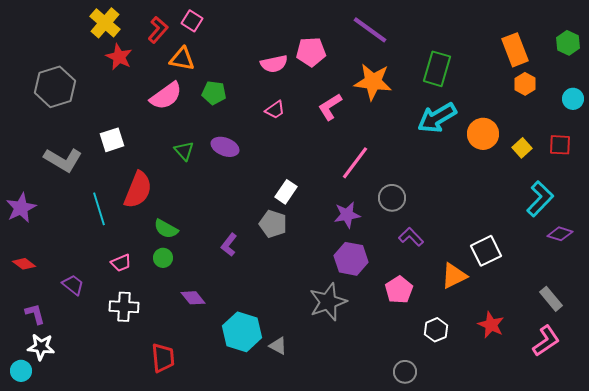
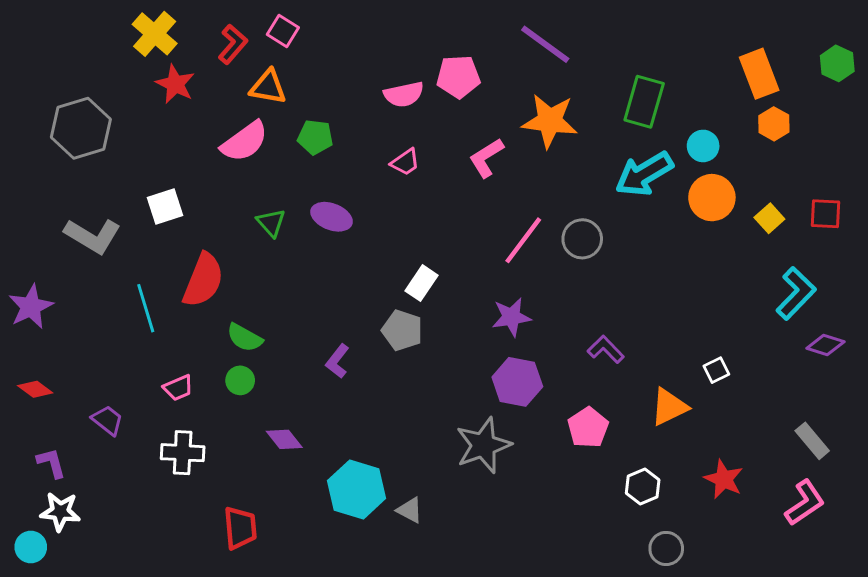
cyan circle: (573, 99) -> (703, 146), moved
gray circle: (392, 198) -> (582, 239), moved
white square: (486, 251) -> (716, 370), size x0.6
gray circle: (405, 372) -> (666, 548), moved

